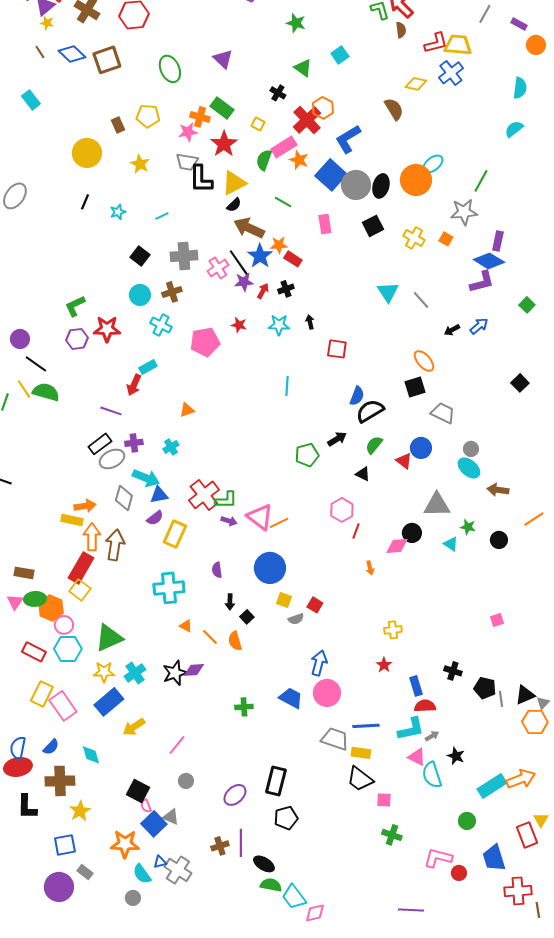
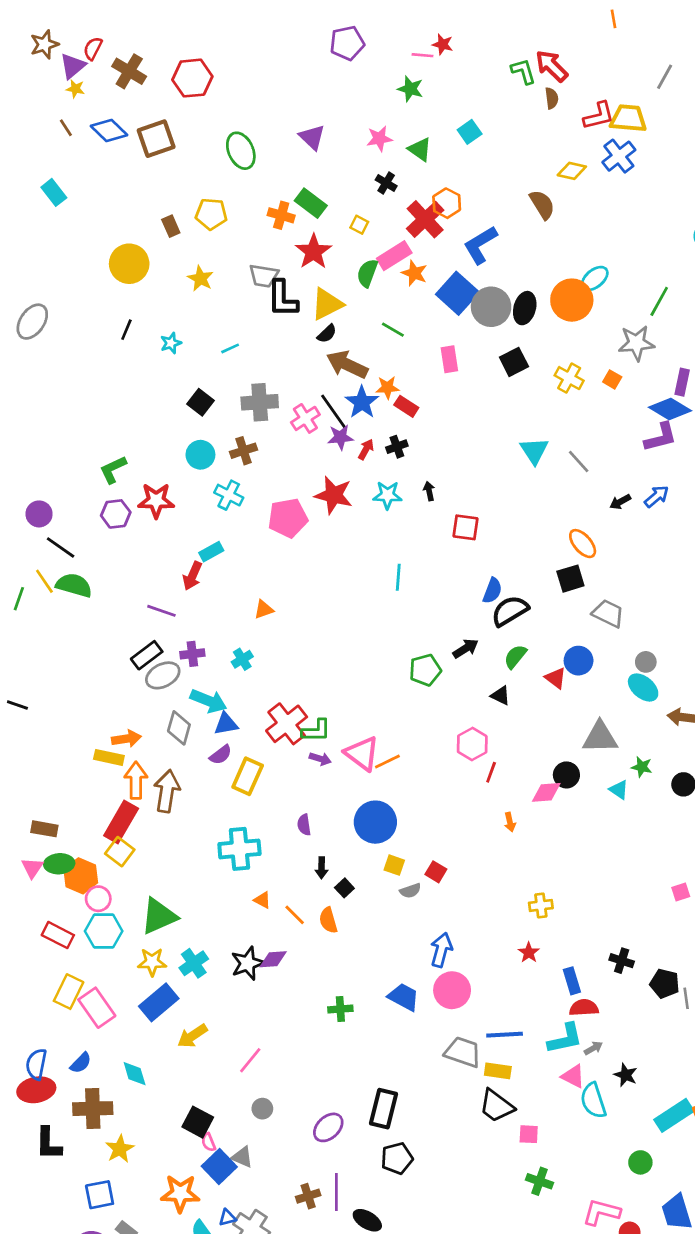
pink star: (188, 132) -> (379, 139), moved
red star: (239, 325) -> (334, 495), size x1.8

